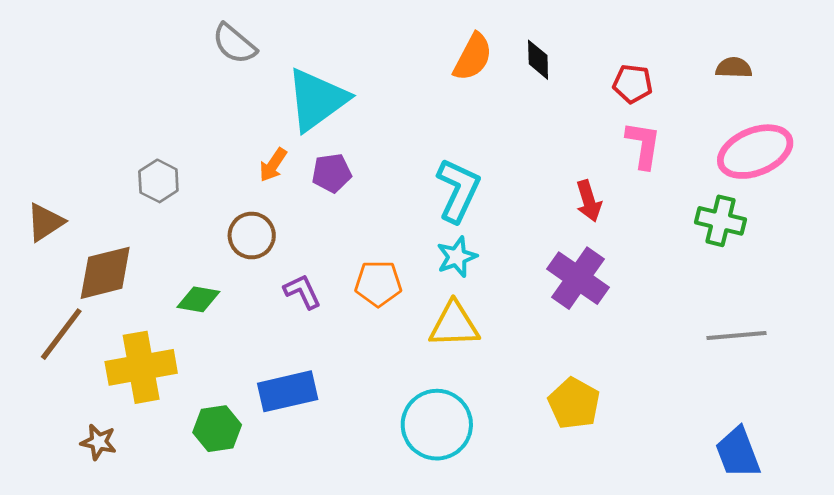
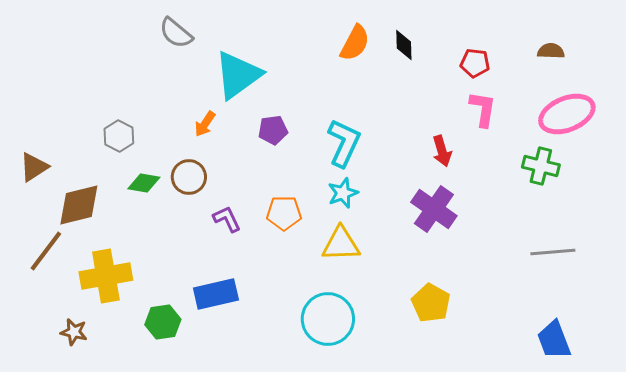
purple pentagon: (332, 173) -> (273, 130), moved
green diamond: (198, 299) -> (144, 183), moved

